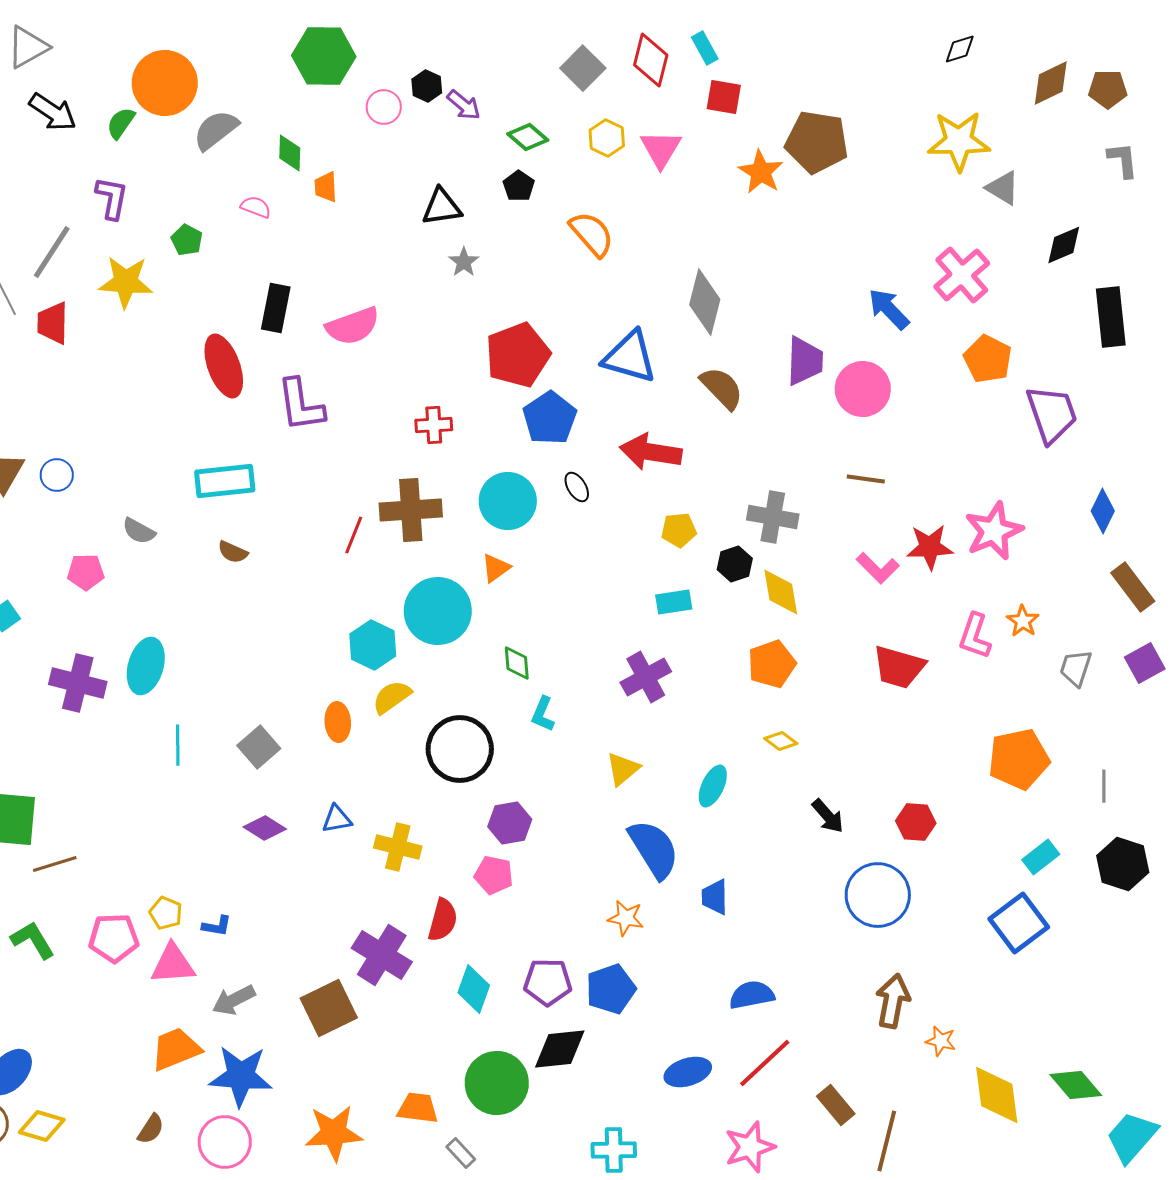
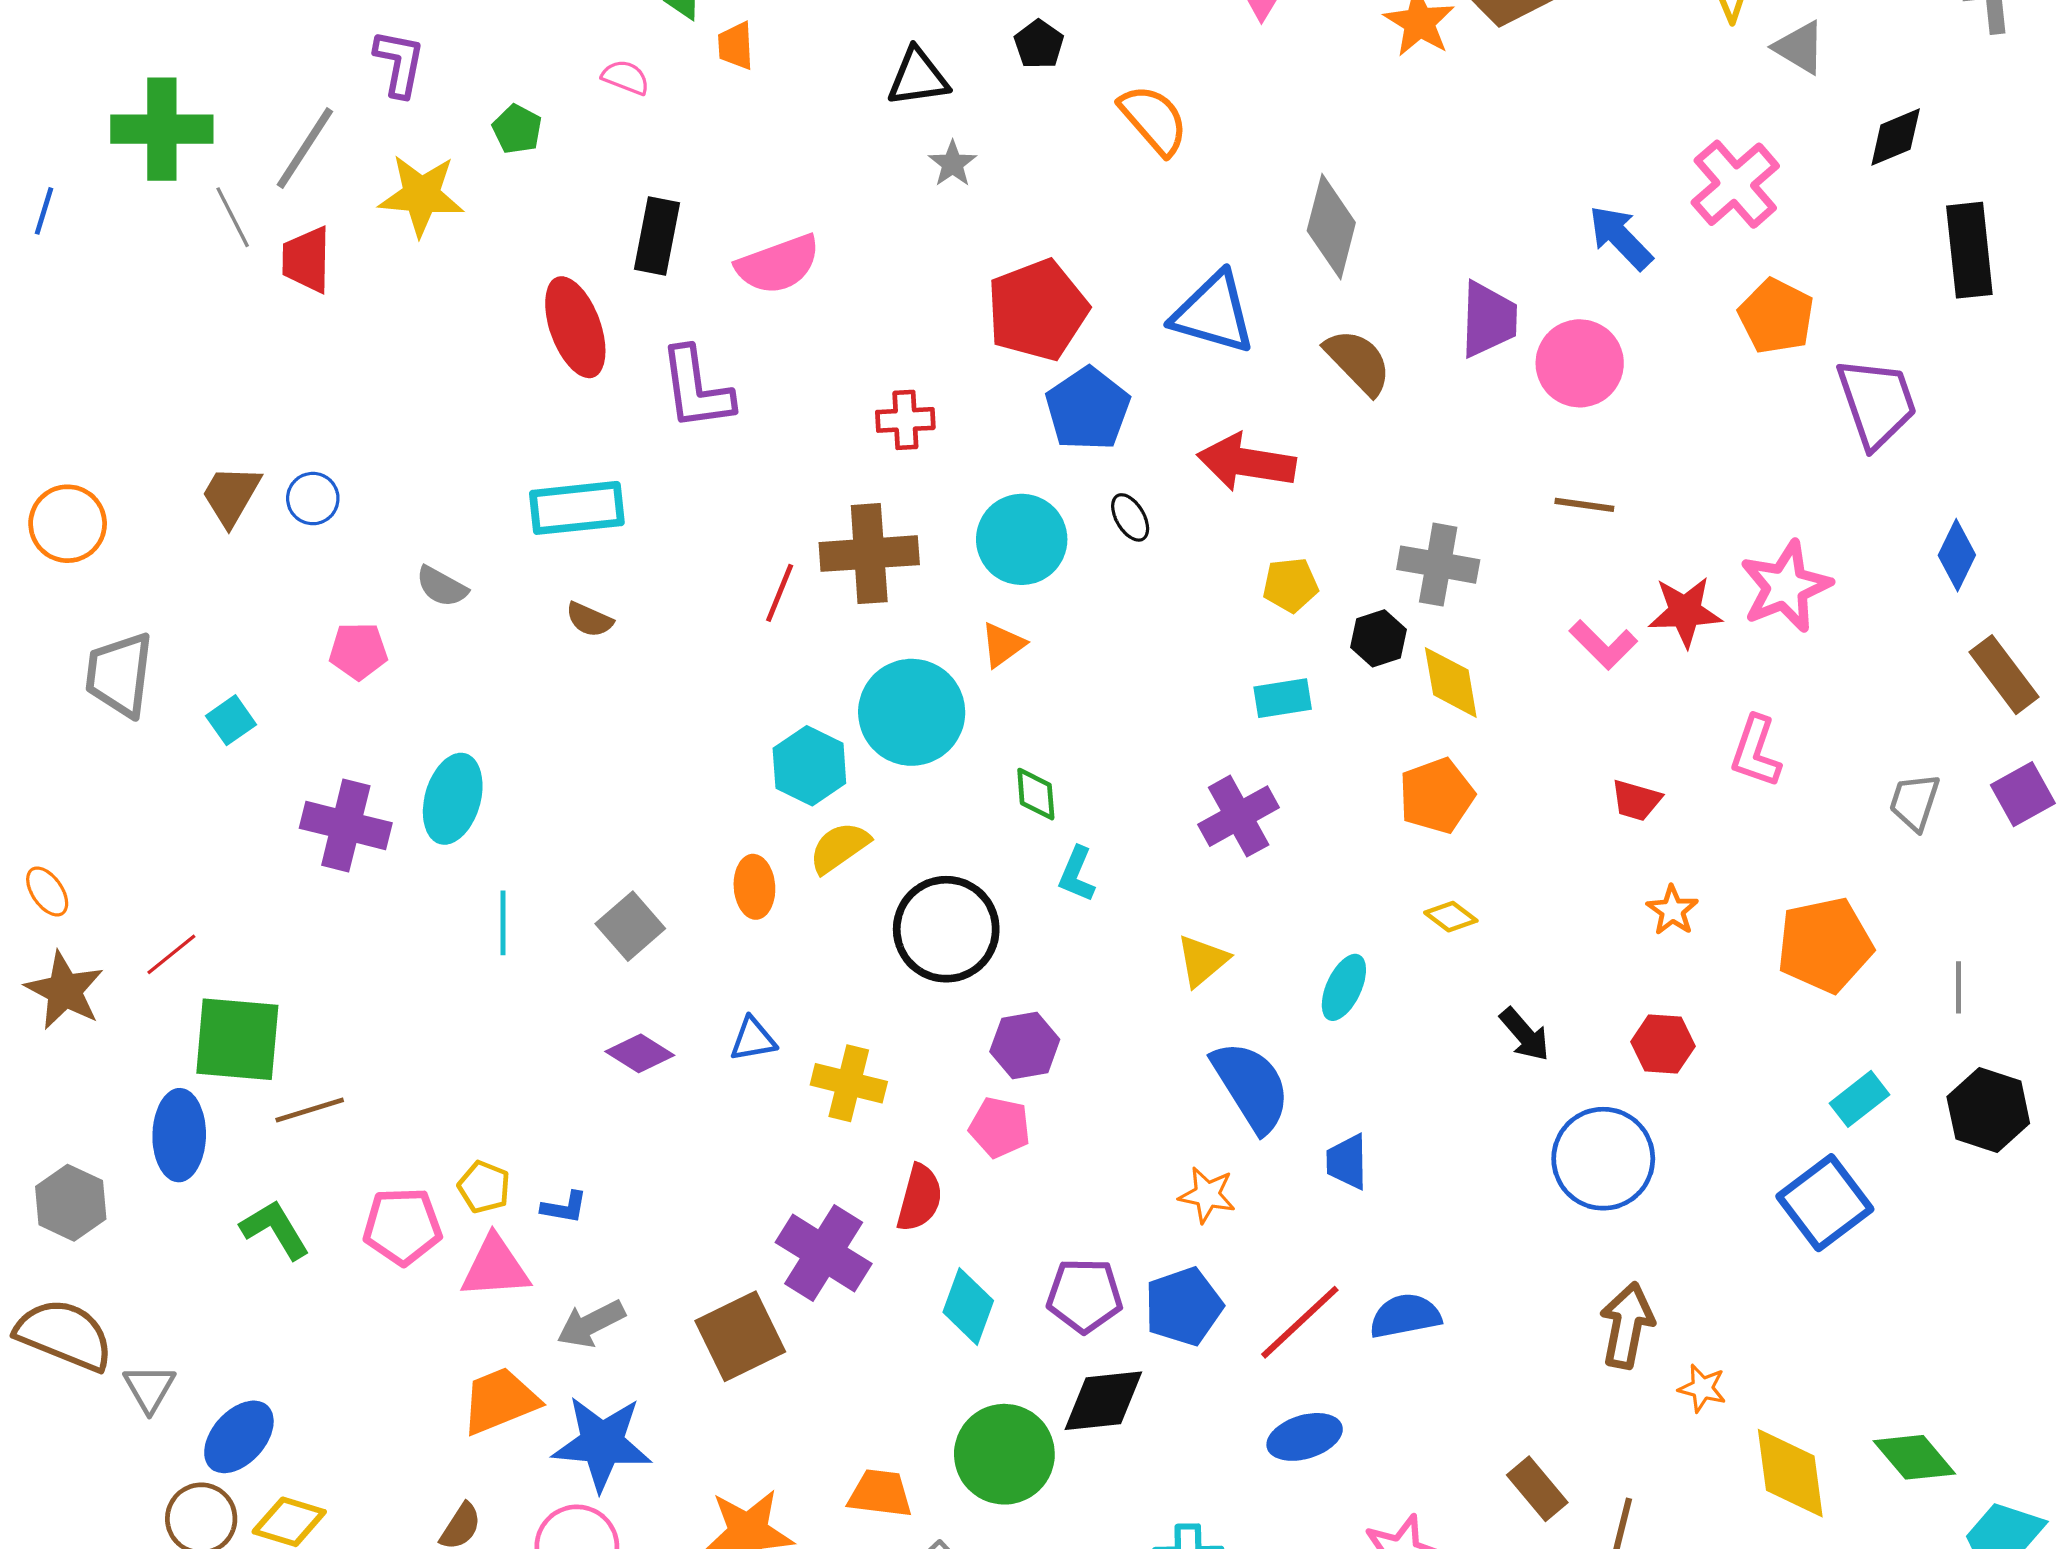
orange star: (1023, 621) -> (1672, 910), moved
red trapezoid: (899, 667) -> (1636, 800), size x0.6
red line: (765, 1063) -> (1300, 1322), moved

